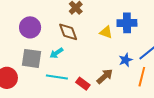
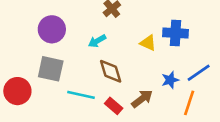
brown diamond: (68, 32) -> (111, 71), moved
cyan arrow: (56, 53) -> (97, 41), moved

